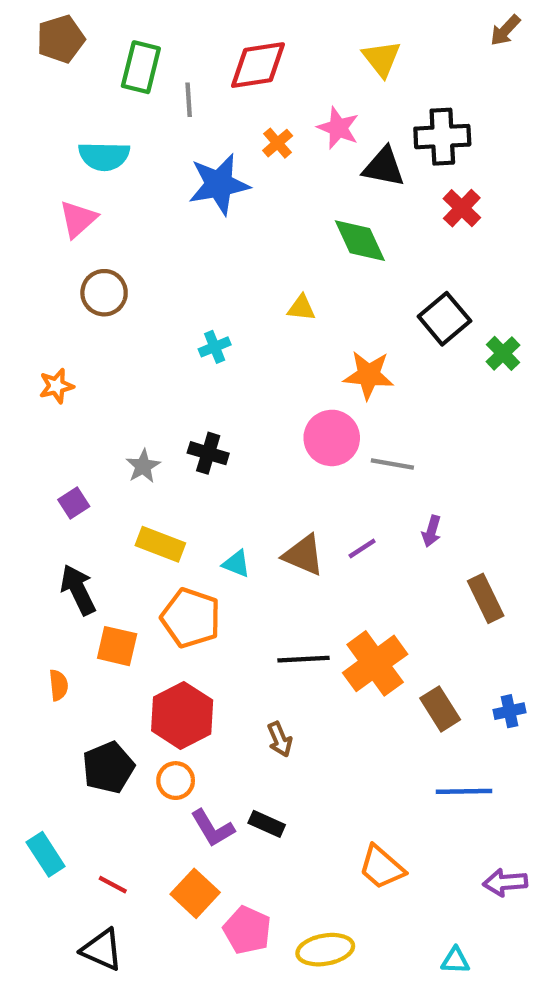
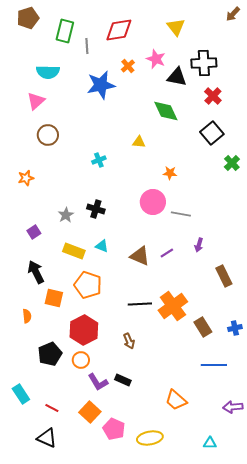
black square: (444, 319) -> (212, 133), moved
orange star: (369, 375) -> (170, 173), size x0.6
cyan triangle: (236, 564) -> (102, 246), moved

